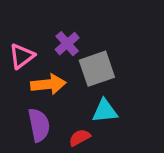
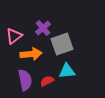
red semicircle: (80, 138) -> (47, 81), moved

